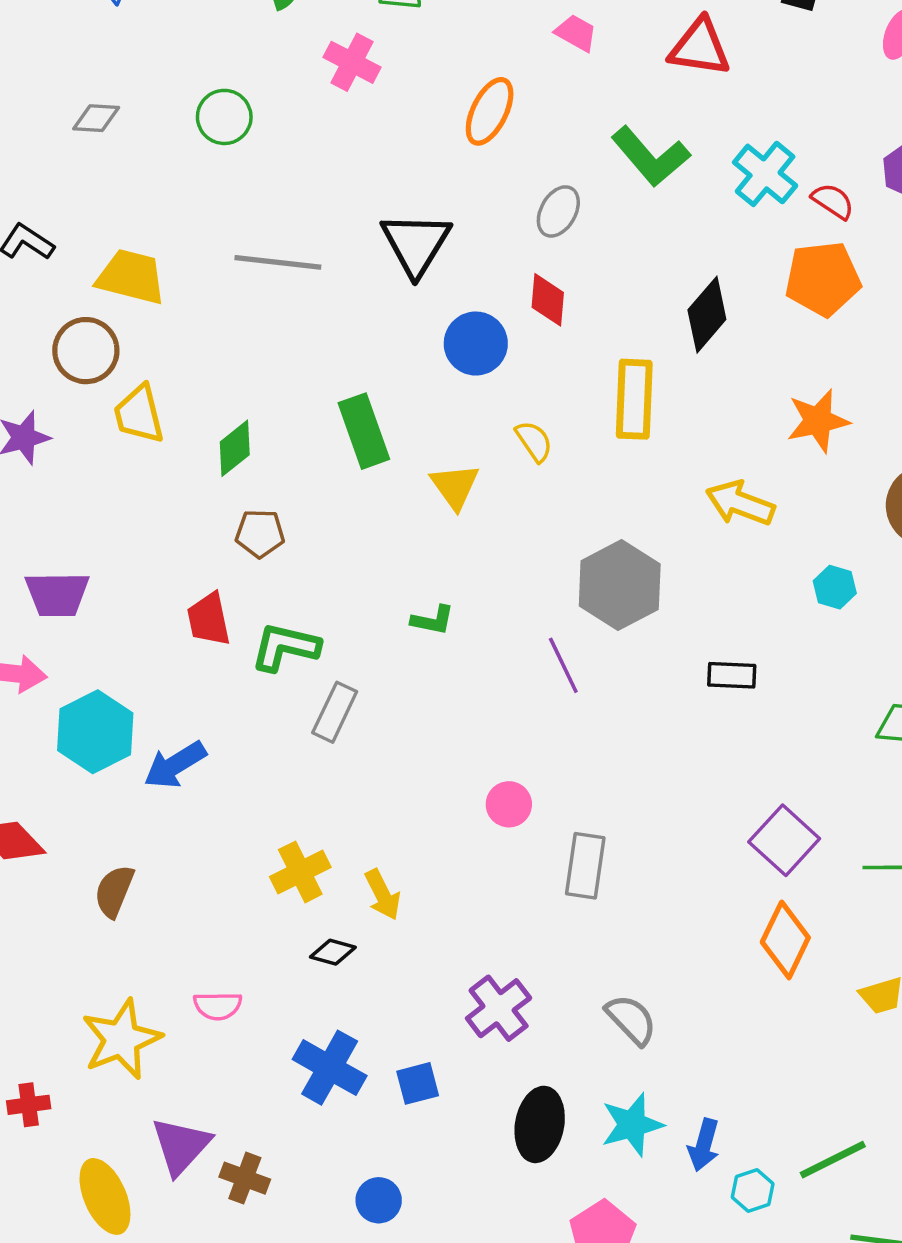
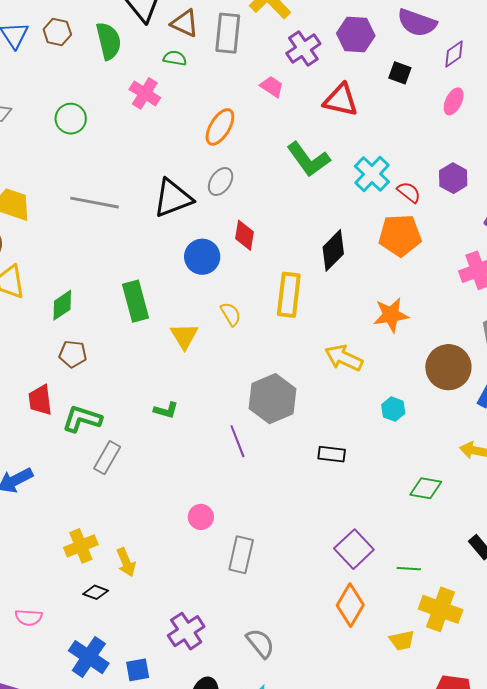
gray ellipse: (558, 211) -> (221, 182), moved
black triangle: (416, 244) -> (173, 198), turned 33

